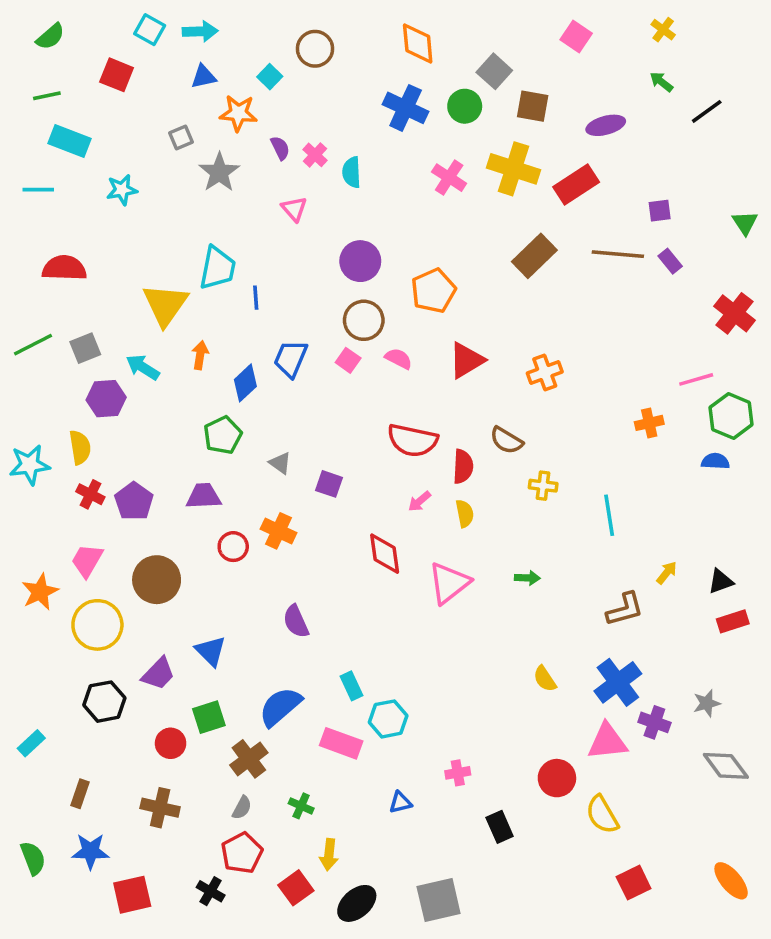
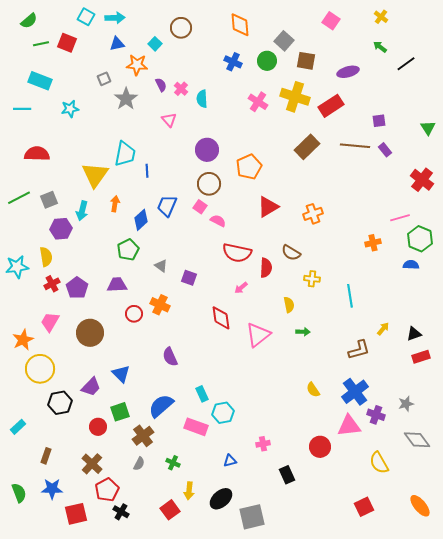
green line: (47, 96) -> (41, 44), moved
blue cross: (406, 108) -> (233, 62), size x0.7
pink semicircle: (399, 359) -> (218, 221), moved
cyan arrow: (143, 367) -> (82, 211), turned -108
red cross: (90, 494) -> (52, 284), turned 35
yellow semicircle: (465, 514) -> (289, 305), moved
yellow circle: (97, 625) -> (40, 369), moved
brown cross: (160, 808) -> (92, 464), turned 30
yellow semicircle: (602, 815) -> (379, 463), moved
red pentagon: (242, 853) -> (107, 490), moved
black ellipse: (357, 903) -> (221, 499), moved

